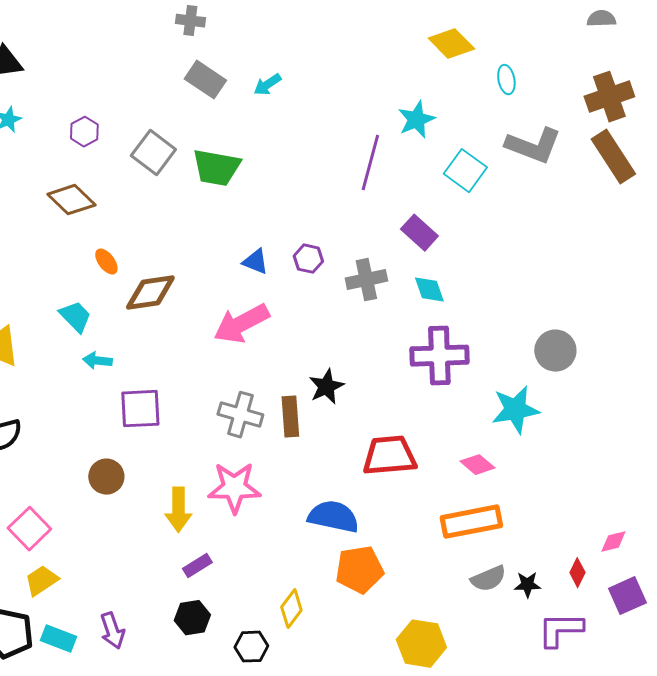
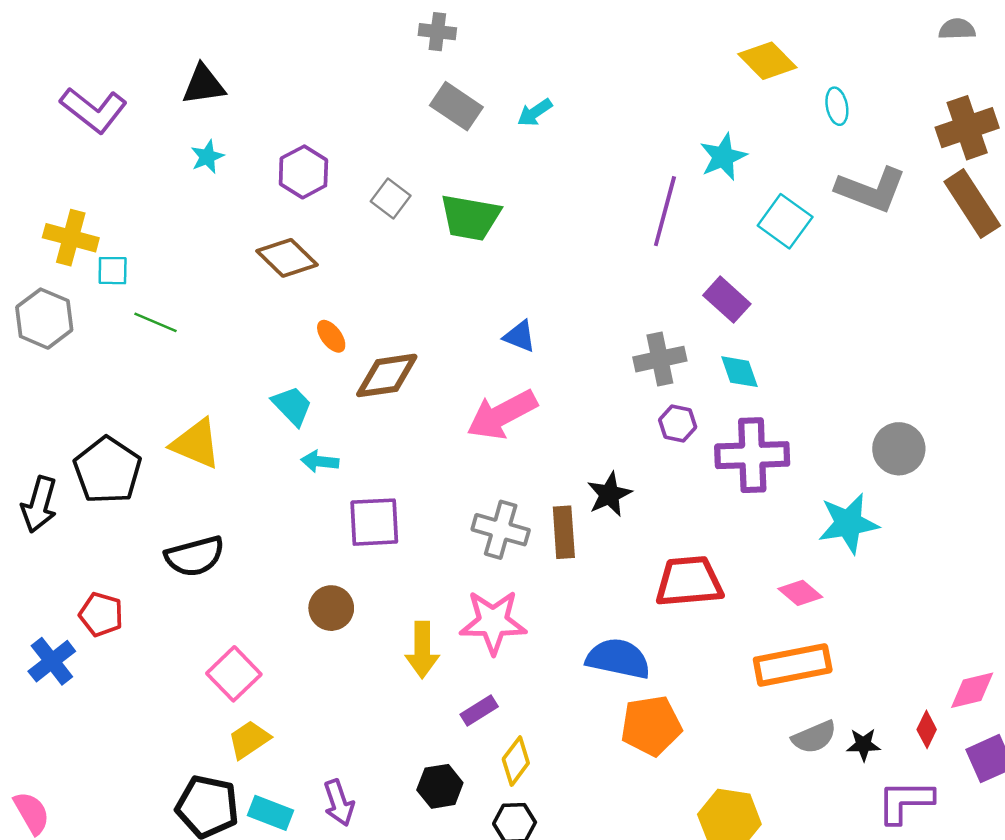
purple hexagon: (84, 132) -> (303, 172), size x1.4
gray square: (153, 153) -> (391, 198), size x0.7
purple hexagon: (308, 259) -> (678, 424), moved
pink diamond: (613, 542) -> (972, 690), size x1.4
purple rectangle: (197, 566) -> (479, 710), moved
yellow diamond: (291, 609) -> (516, 761), moved

